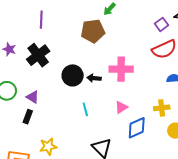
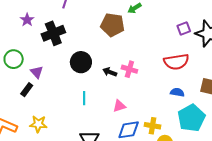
purple square: (161, 24) -> (184, 29), moved
pink cross: (121, 69) -> (129, 69), size x0.7
black arrow: (94, 78) -> (110, 72), moved
yellow cross: (162, 108) -> (153, 126), moved

